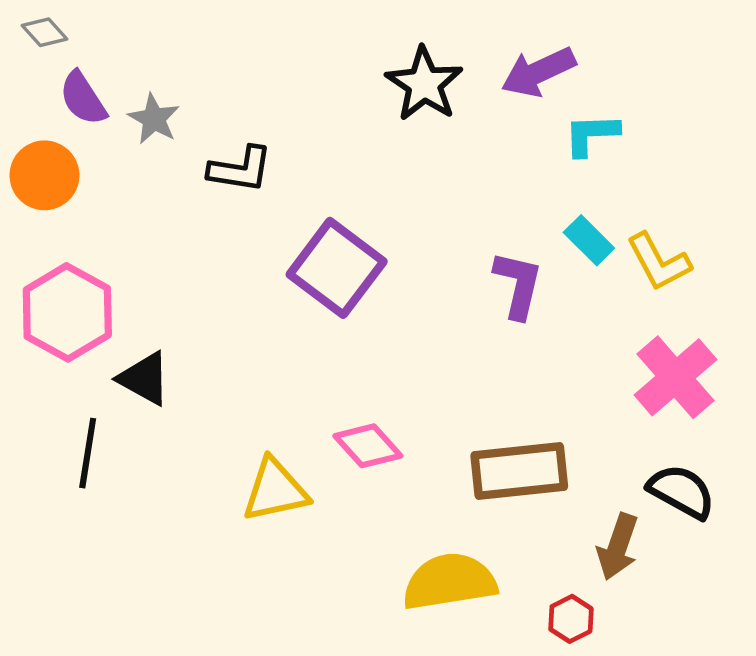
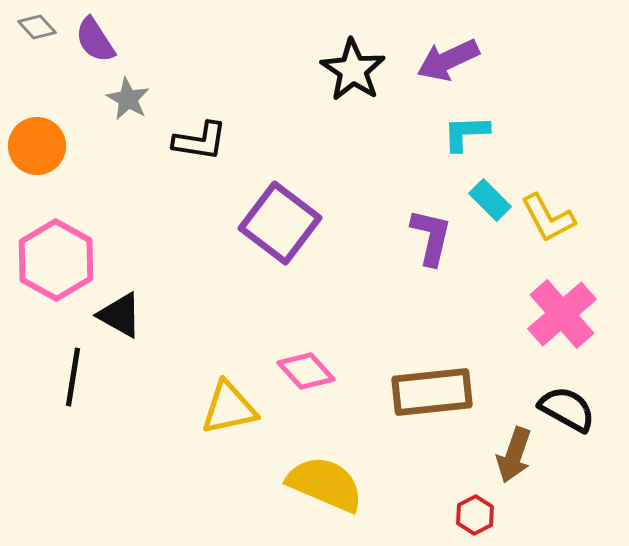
purple semicircle: (83, 98) -> (95, 40), moved
cyan L-shape: (591, 134) -> (466, 133), moved
yellow semicircle: (450, 582) -> (325, 484), moved, turned 32

